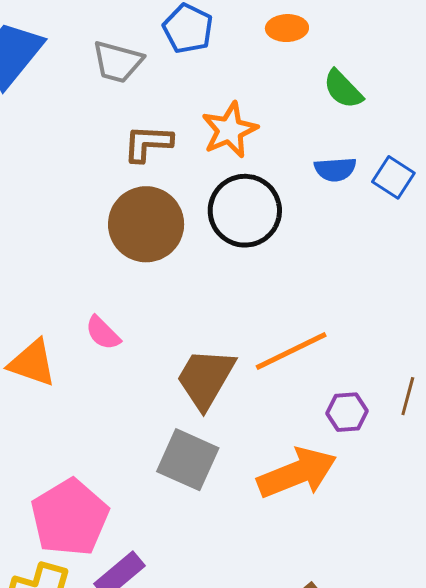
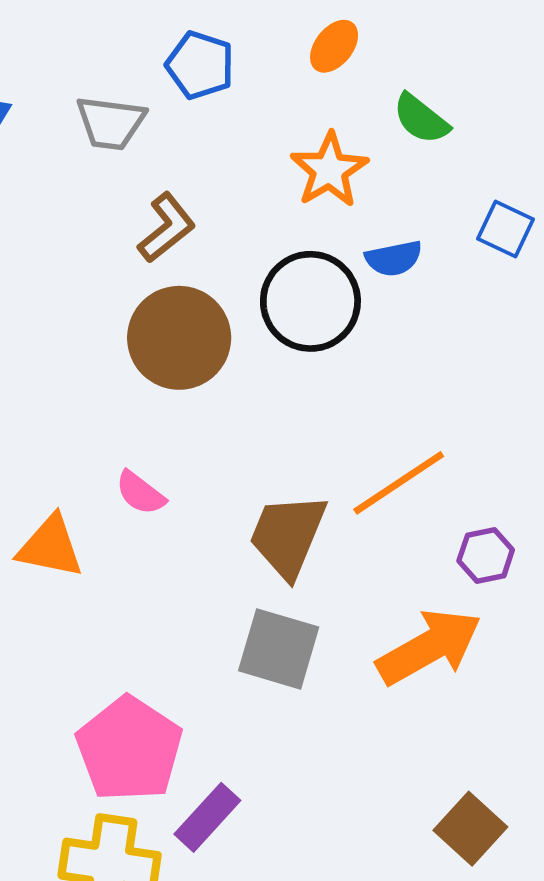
orange ellipse: (287, 28) -> (334, 46), turned -42
orange star: (230, 130) -> (329, 170), moved
brown L-shape: (148, 143) -> (167, 228), turned 146
blue semicircle: (335, 169) -> (394, 258), moved

